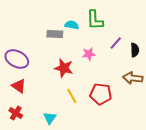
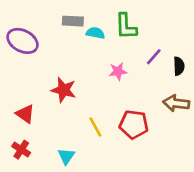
gray rectangle: (55, 34) -> (73, 21), moved
purple ellipse: (17, 59) -> (23, 41), moved
red star: (64, 68) -> (64, 90), moved

